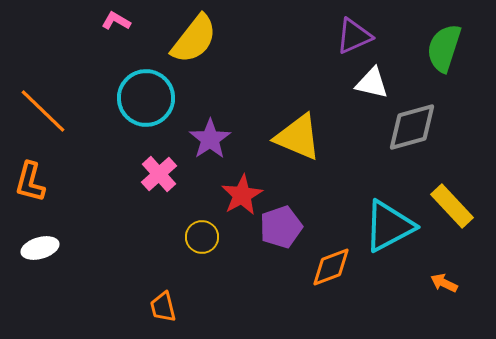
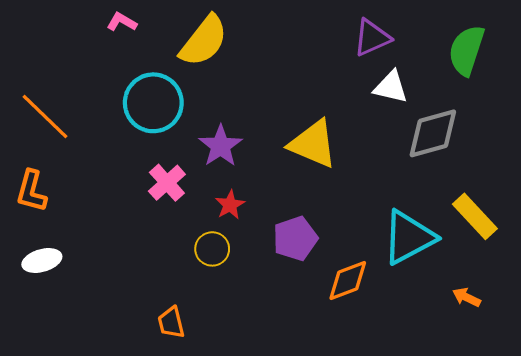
red star: (242, 195) -> (230, 205), moved, size x0.7

